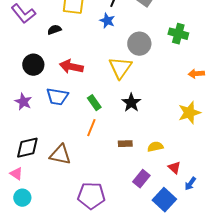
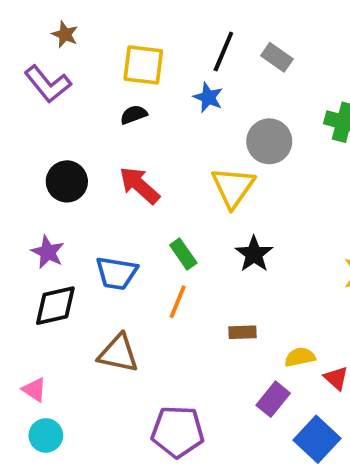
black semicircle: (54, 30) -> (134, 115), moved
red arrow: (71, 67) -> (139, 185), turned 30
blue trapezoid: (57, 97) -> (117, 273), moved
yellow semicircle: (155, 147) -> (300, 357), moved
black diamond: (27, 148) -> (55, 306), moved

